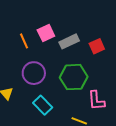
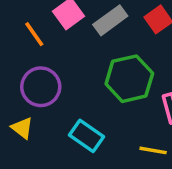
purple circle: (34, 73) -> (41, 87), moved

